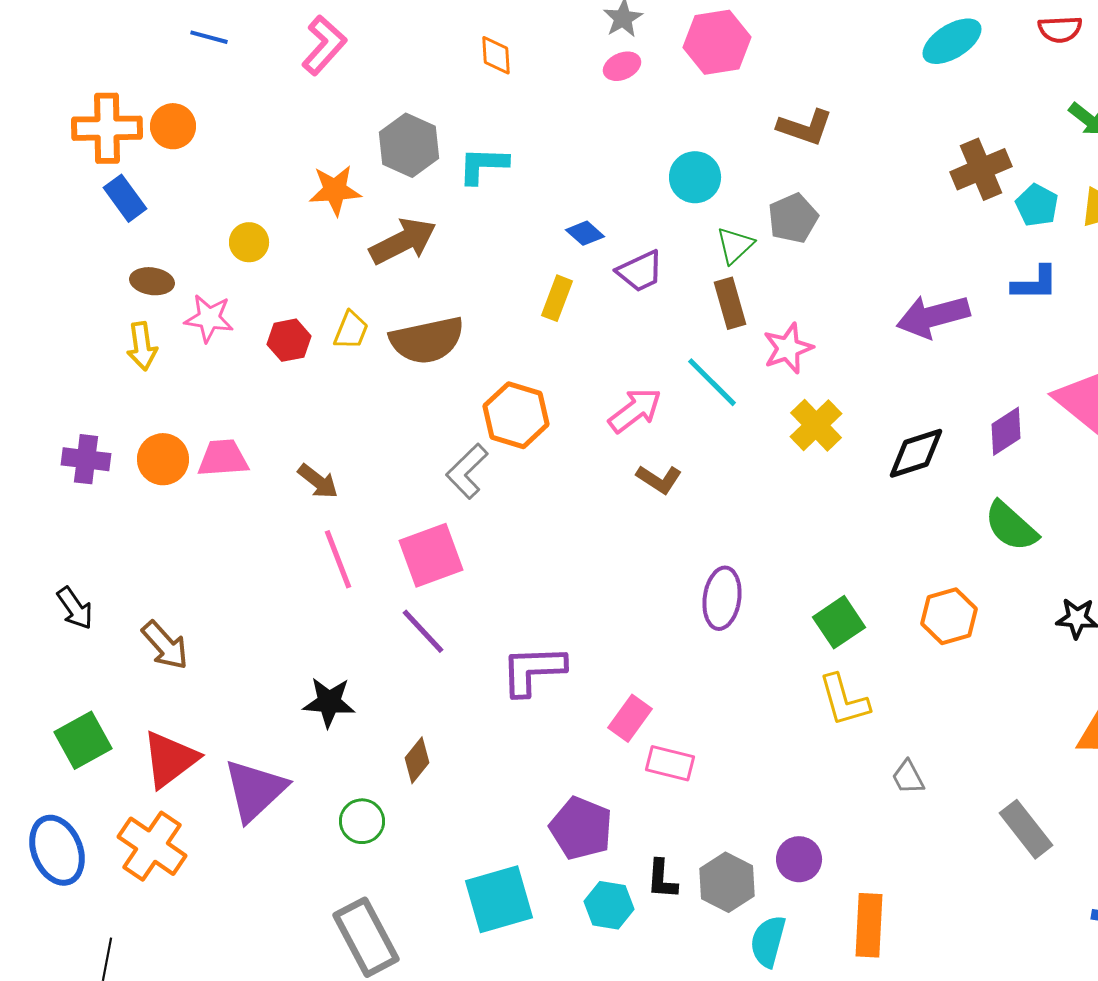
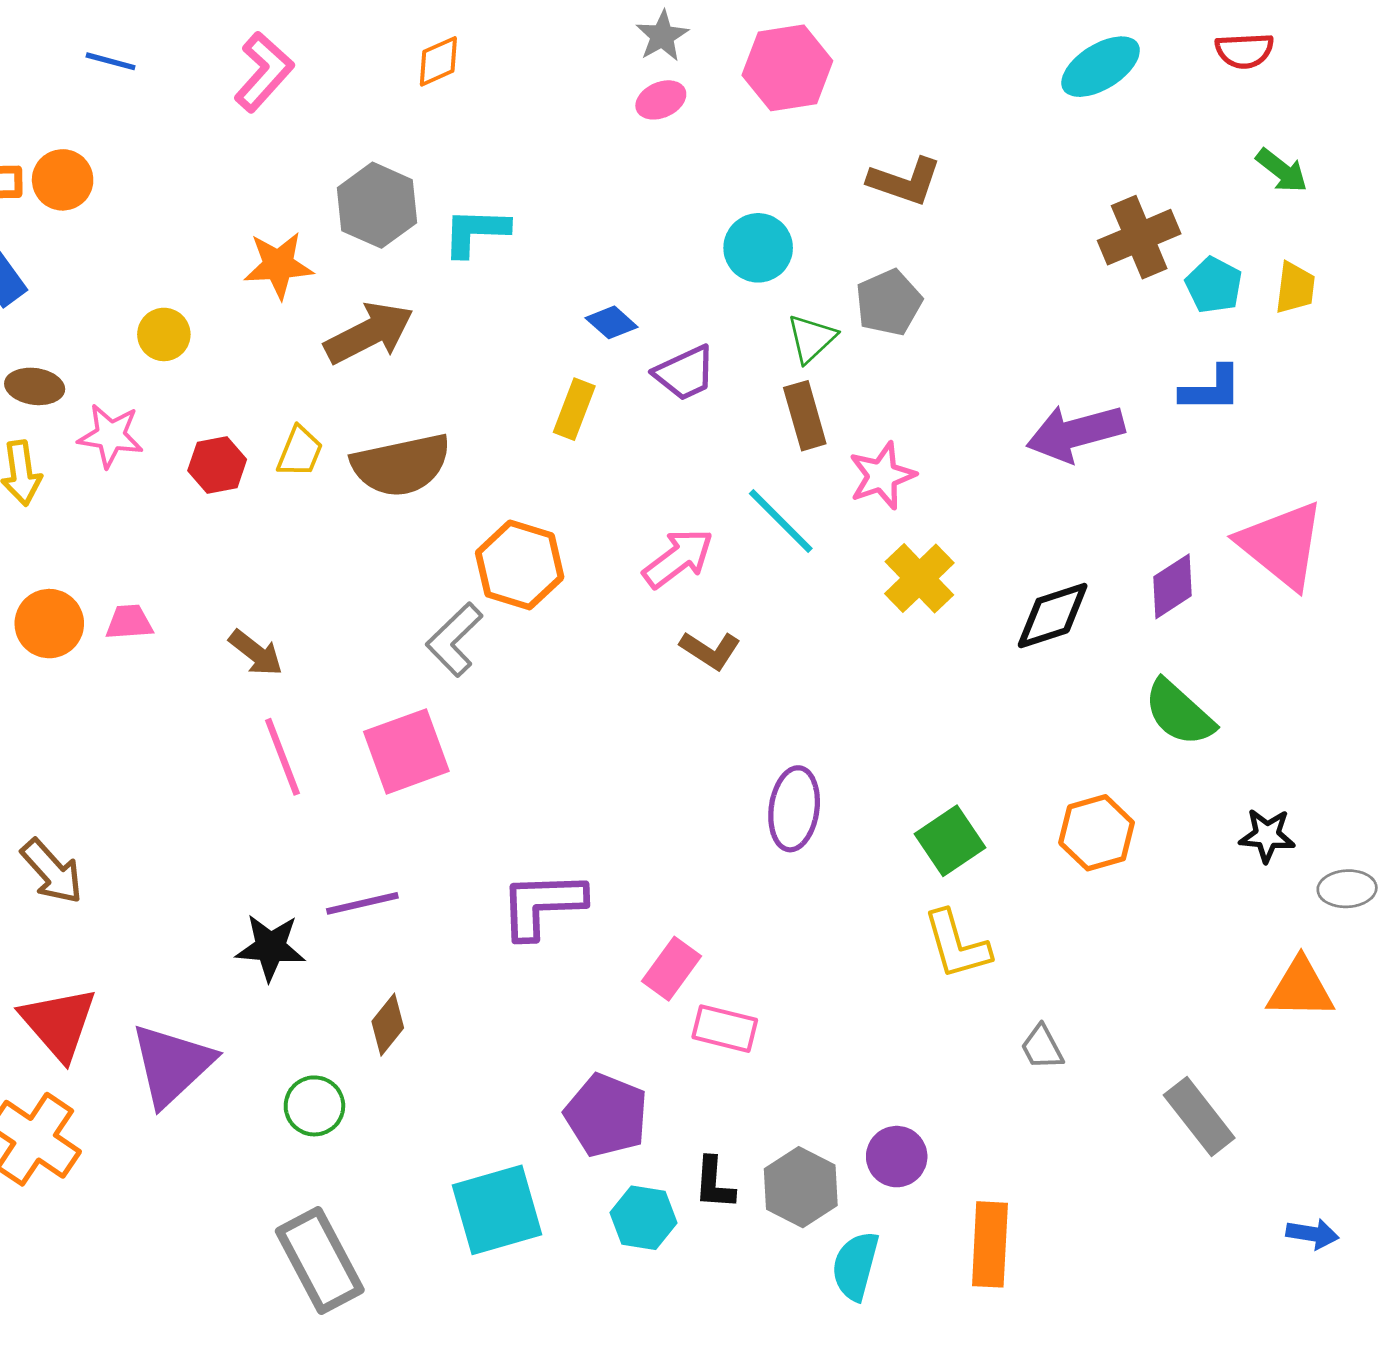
orange diamond: (496, 55) -> (438, 61), moved, turned 69
pink trapezoid: (223, 458) -> (129, 622), size x0.7
purple line: (423, 631) -> (362, 903), moved, turned -60
red triangle: (170, 759) -> (59, 1023), turned -34

